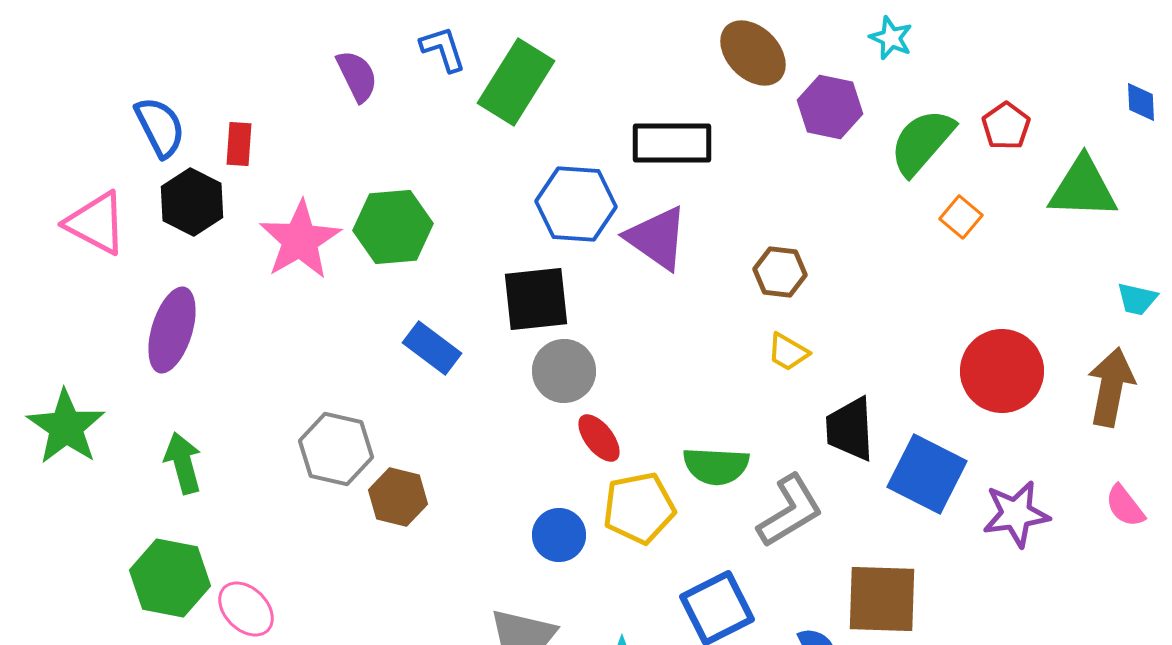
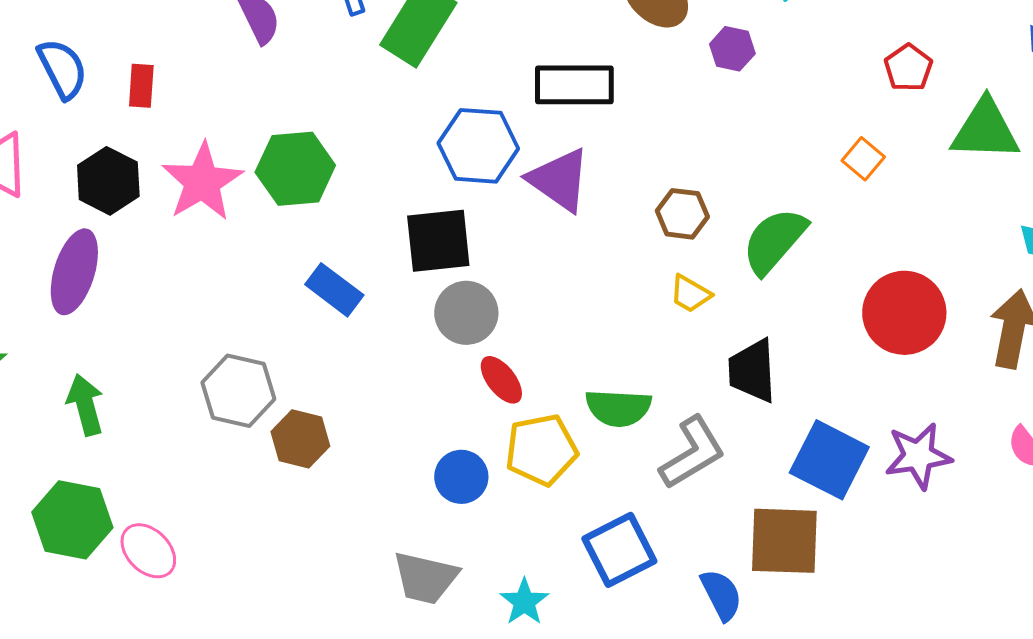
purple hexagon: (830, 107) -> (732, 49), size x0.7
green semicircle: (922, 142) -> (774, 241), moved
black hexagon: (192, 202) -> (108, 181), moved
blue square: (927, 474) -> (829, 460), moved

